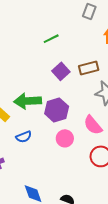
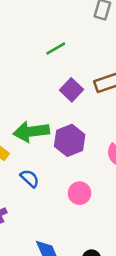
blue semicircle: (24, 137) -> (30, 178), turned -112
pink circle: (65, 138) -> (80, 193), moved

